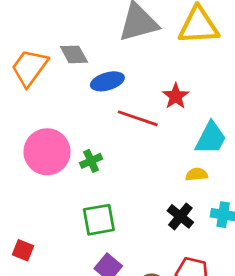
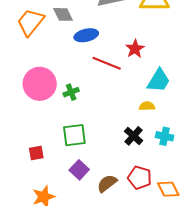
red square: (23, 250) -> (36, 153), moved, turned -35

